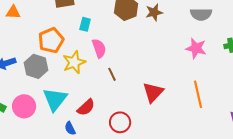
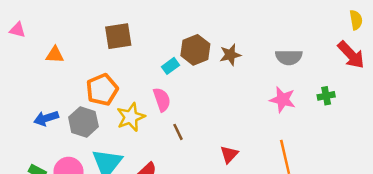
cyan rectangle: (85, 24) -> (171, 66), moved, turned 40
red triangle: (153, 92) -> (229, 154), size x0.7

